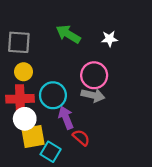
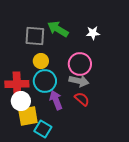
gray square: (19, 42) -> (35, 36), moved
yellow circle: (24, 72) -> (41, 61), moved
red semicircle: (81, 138) -> (82, 99), moved

